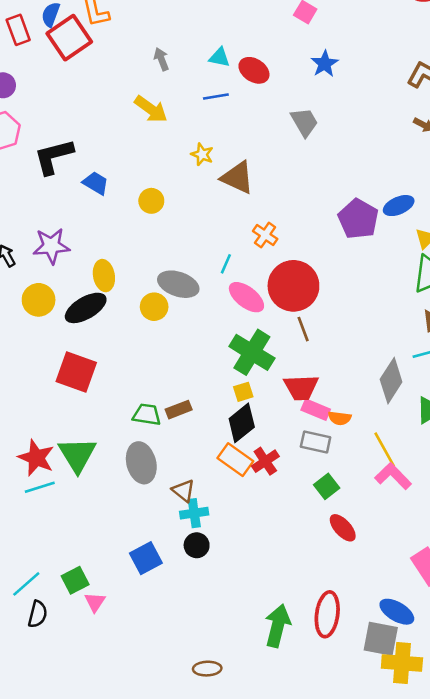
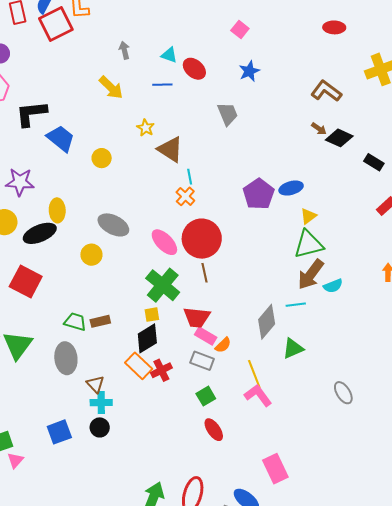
blue trapezoid: (96, 183) -> (61, 138), size x1.4
cyan line: (226, 264) -> (190, 177), moved, turned -42
yellow circle: (154, 307) -> (91, 255), moved
orange semicircle: (340, 418) -> (223, 345), turned -60

